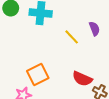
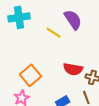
purple semicircle: (94, 29) -> (73, 20), size x1.5

